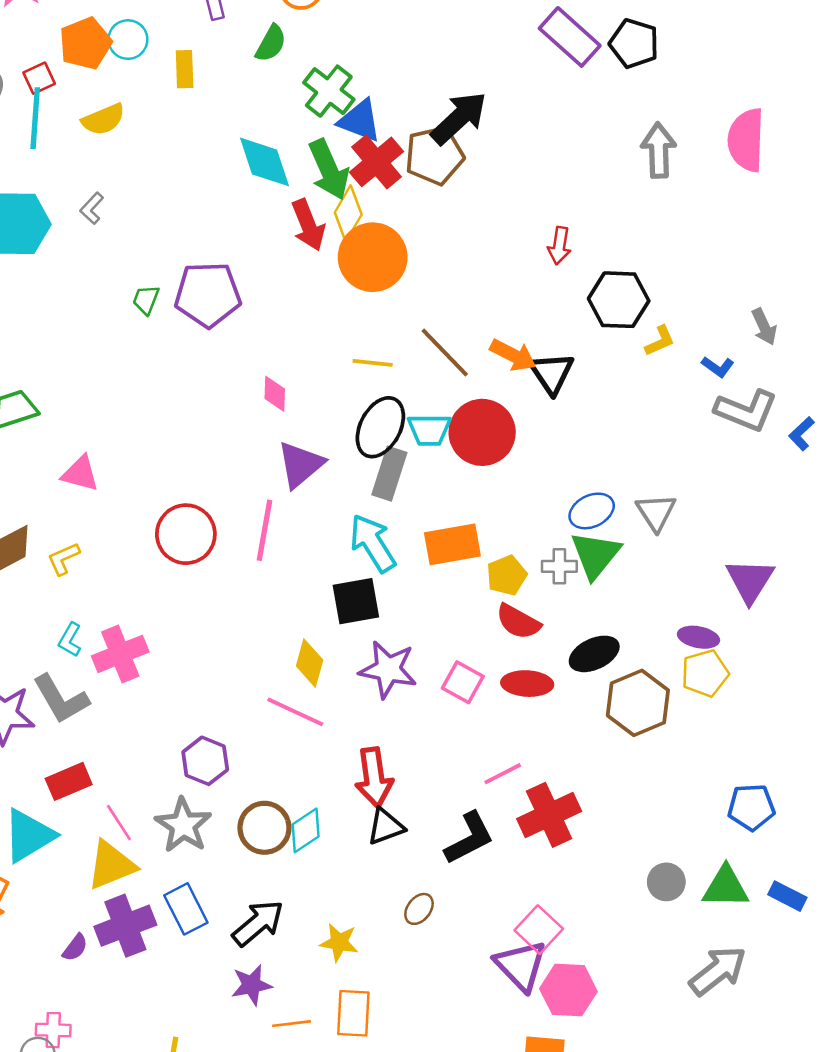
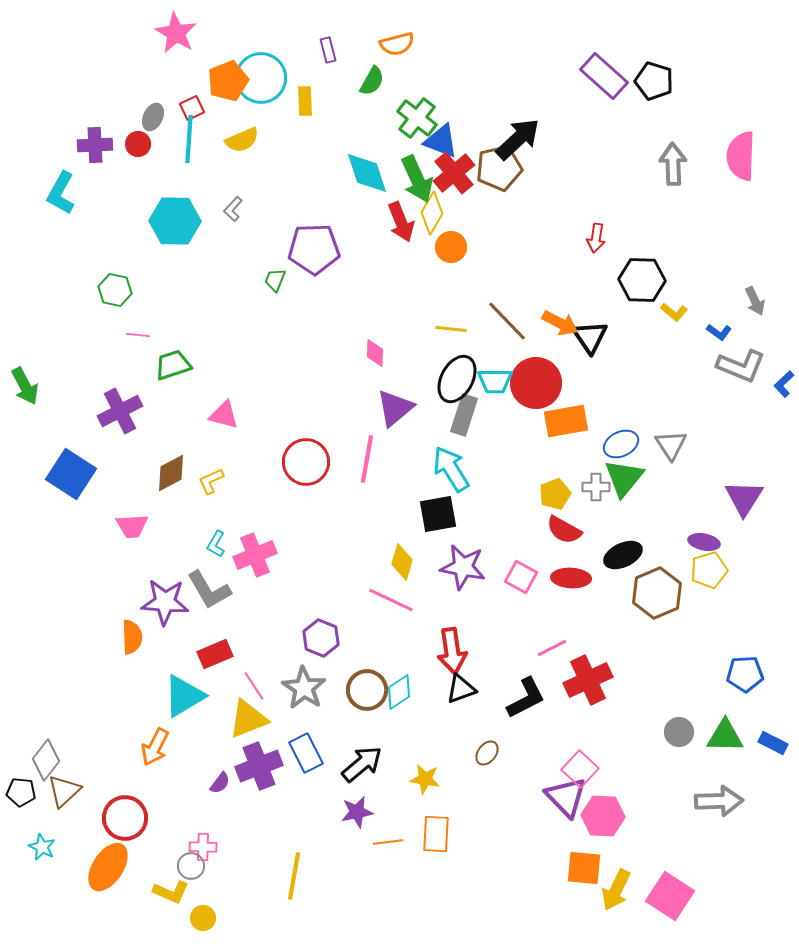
cyan circle: (128, 40) -> (261, 78), size x1.6
orange circle: (373, 257) -> (451, 247), size x0.6
purple pentagon: (208, 295) -> (314, 249), moved
yellow L-shape: (660, 341) -> (674, 312), turned 64
orange rectangle: (452, 544) -> (566, 421), moved
gray arrow: (718, 971) -> (719, 801), turned 36

